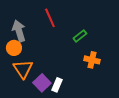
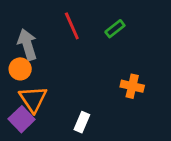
green rectangle: (80, 36) -> (115, 29), moved
purple square: (42, 83) -> (22, 119), moved

